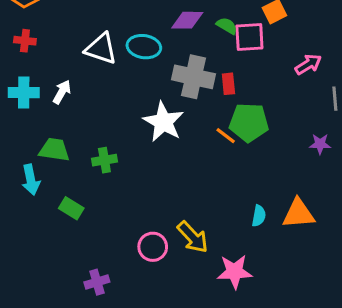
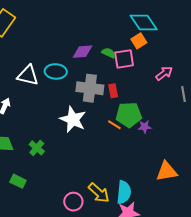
purple star: (320, 144) -> (145, 127), moved
green cross: (104, 160) -> (37, 148), turned -35
cyan semicircle: (259, 216) -> (124, 192), moved, size x1.6

